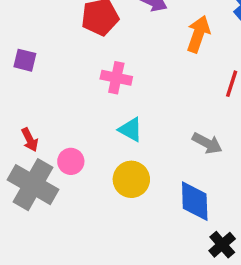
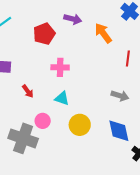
orange arrow: (198, 34) -> (103, 33), turned -45
cyan triangle: (130, 130) -> (62, 98), moved
red arrow: (30, 140) -> (28, 91), moved

